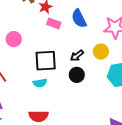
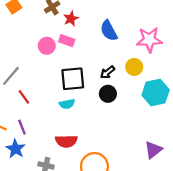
pink rectangle: (54, 23) -> (67, 41), moved
pink circle: (14, 39) -> (47, 46), moved

